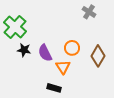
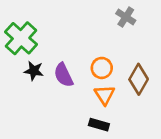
orange triangle: (63, 67) -> (105, 95), moved
black rectangle: (54, 88) -> (99, 125), moved

